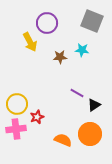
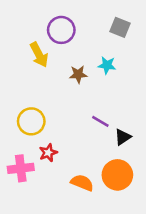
gray square: (92, 21) -> (120, 27), size x0.7
yellow circle: (17, 104) -> (31, 121), moved

